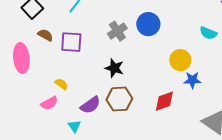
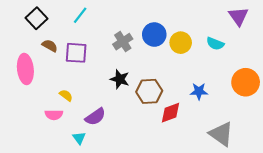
yellow circle: (180, 60) -> (181, 43), moved
brown hexagon: (119, 99) -> (149, 91), moved
pink semicircle: (49, 103) -> (54, 115), turned 30

